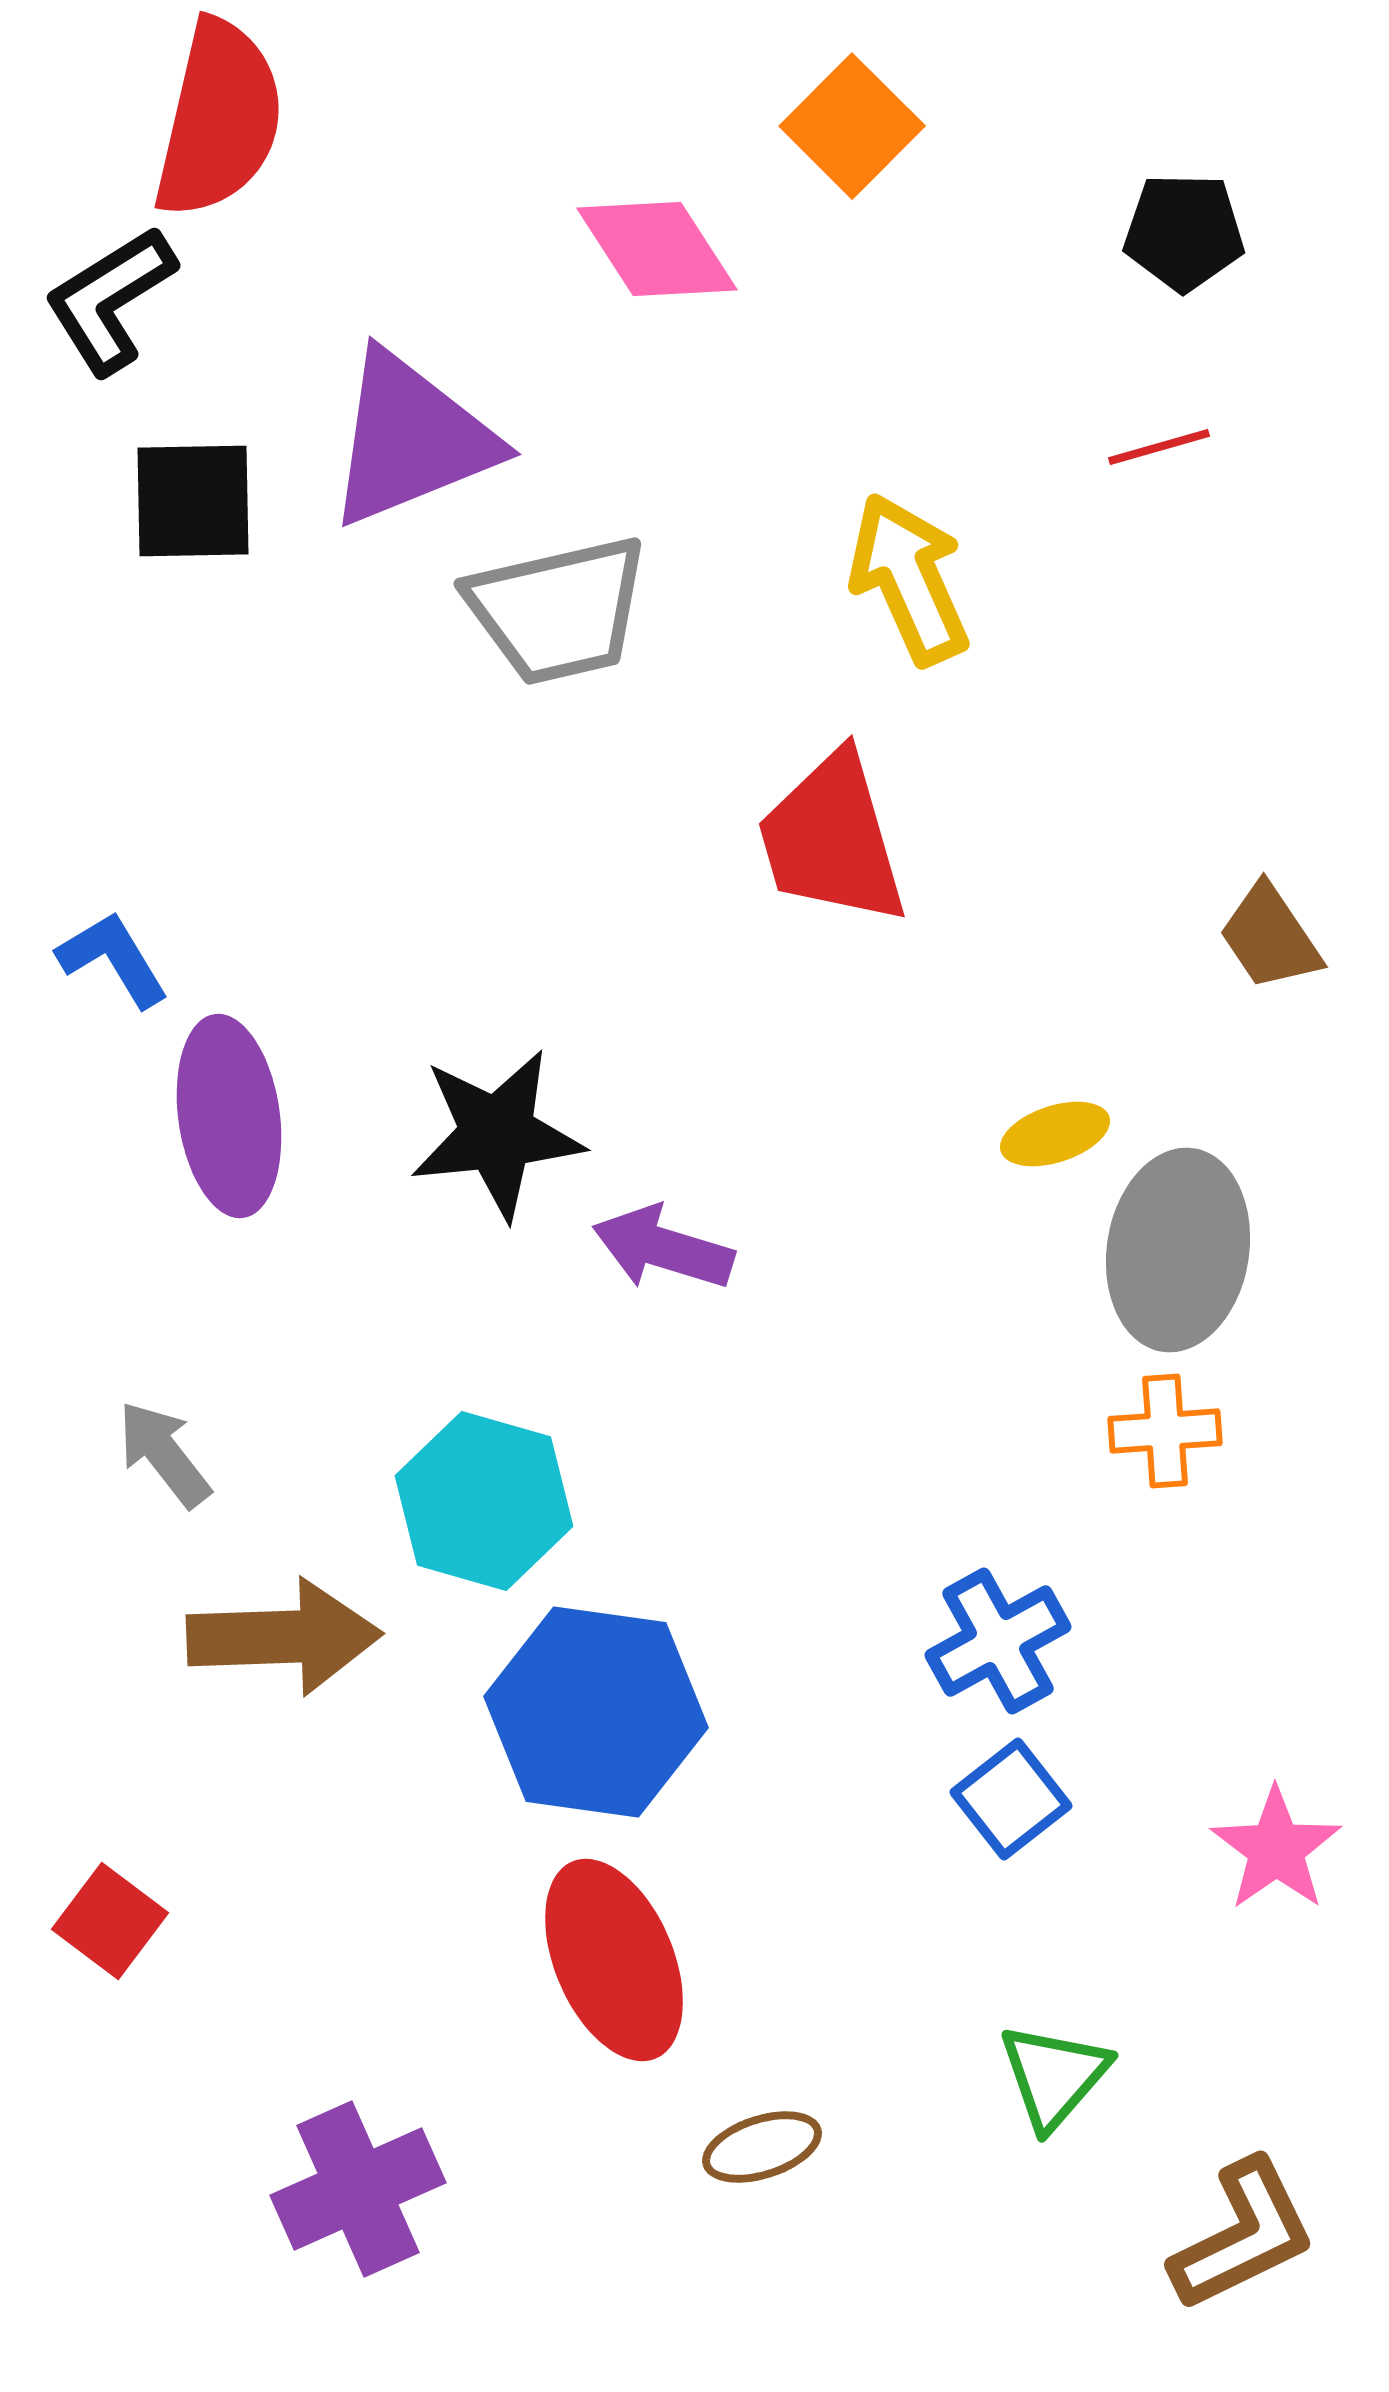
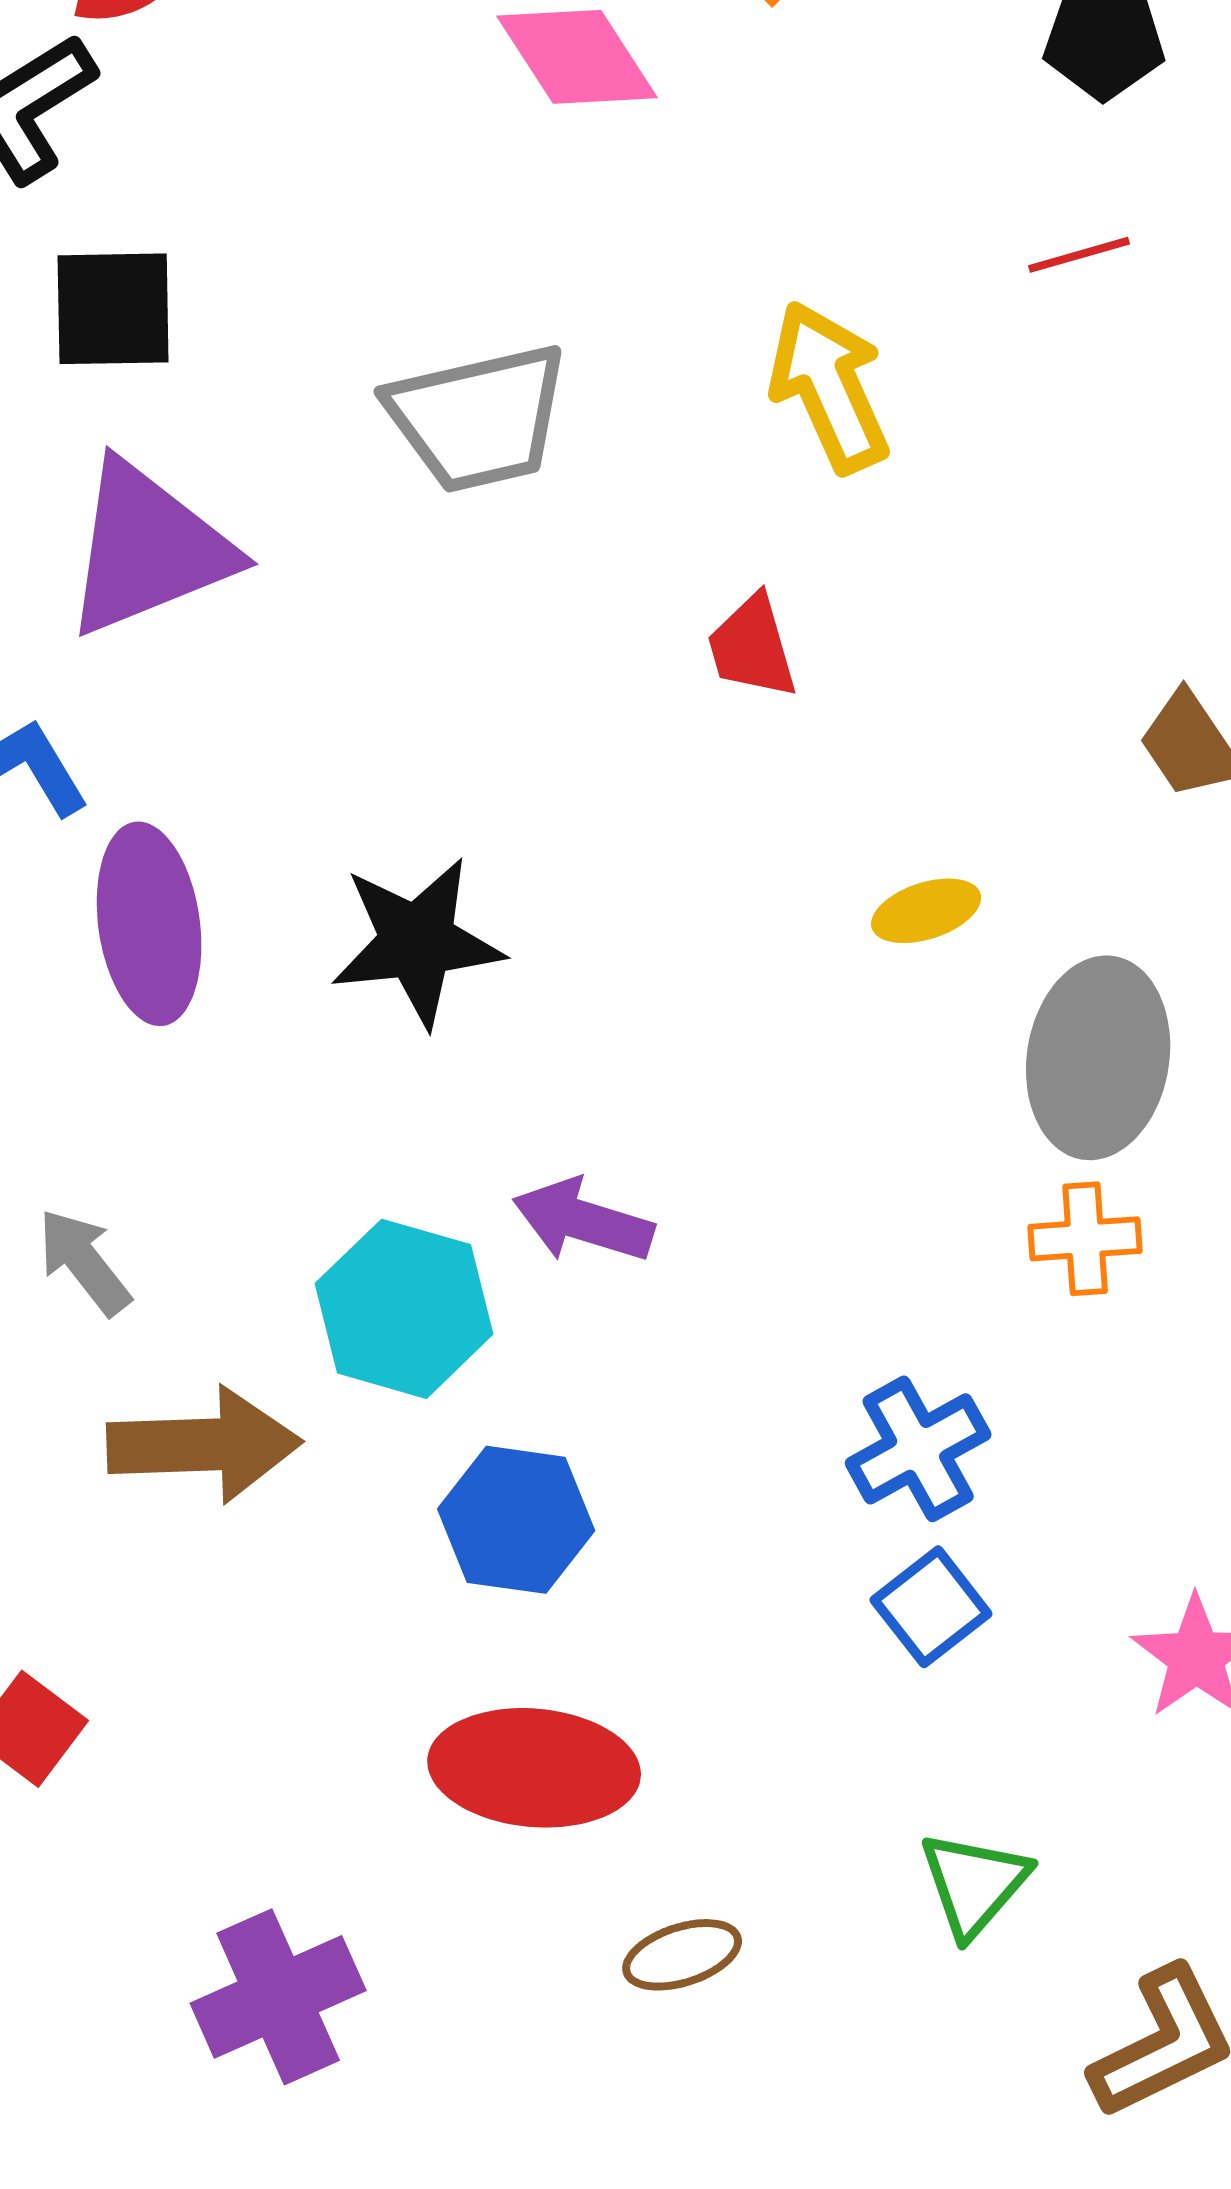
purple triangle: (411, 439) -> (148, 549), moved
red trapezoid: (832, 839) -> (752, 647), size x0.6
yellow ellipse: (1055, 1134) -> (926, 911), moved
purple arrow: (663, 1248) -> (583, 1221), moved
blue hexagon: (596, 1712) -> (516, 1520), size x0.7
red ellipse: (614, 1960) -> (534, 1768), turned -62

